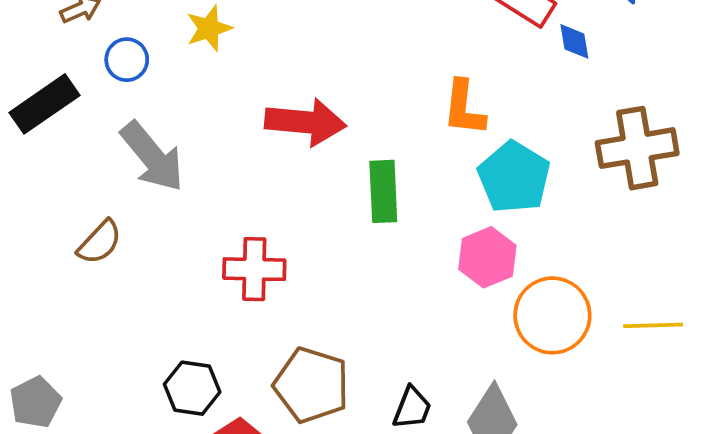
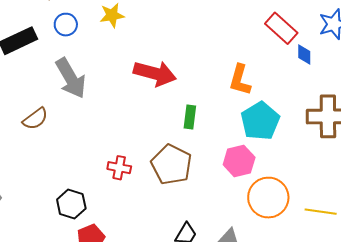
green rectangle: (383, 191) -> (190, 117), size x0.7
red cross: (254, 269) -> (119, 168), moved, size x0.7
brown pentagon: (311, 385) -> (171, 165), moved

